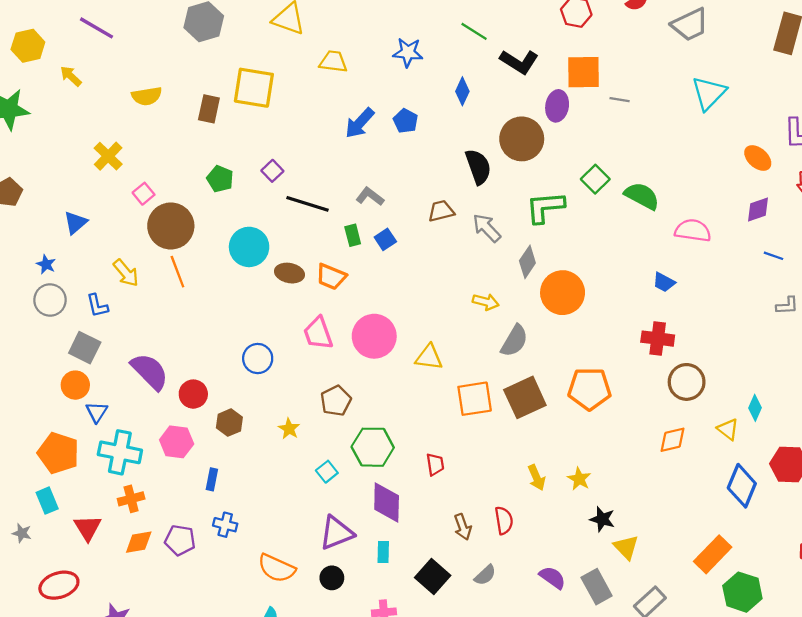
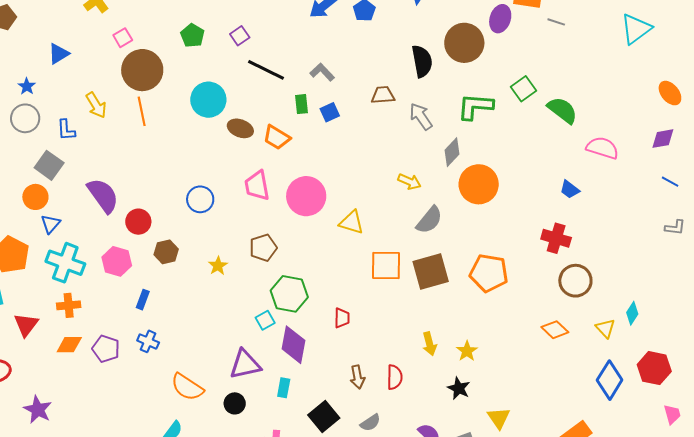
orange diamond: (673, 440) -> (555, 330), turned 48
cyan square: (327, 472) -> (265, 320), moved
black star: (602, 519) -> (459, 388), moved

